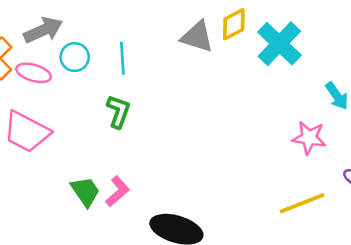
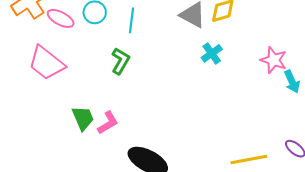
cyan cross: (279, 44) -> (212, 53), moved, size x0.6
pink star: (309, 138) -> (274, 60), moved

